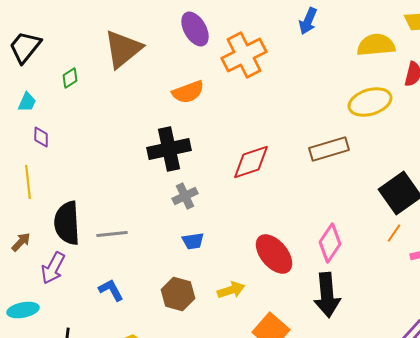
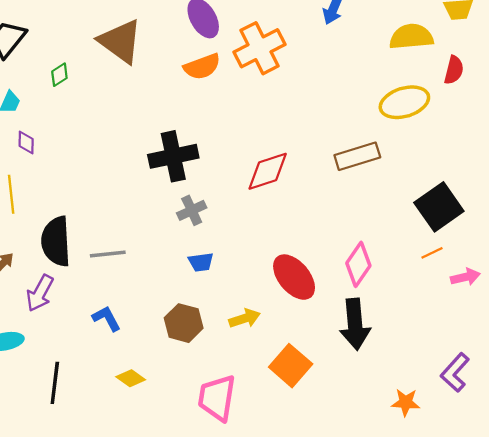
brown triangle: (123, 49) -> (120, 41), turned -45
orange semicircle: (188, 92) -> (202, 67), moved
orange line: (394, 233) -> (432, 253), turned 30

